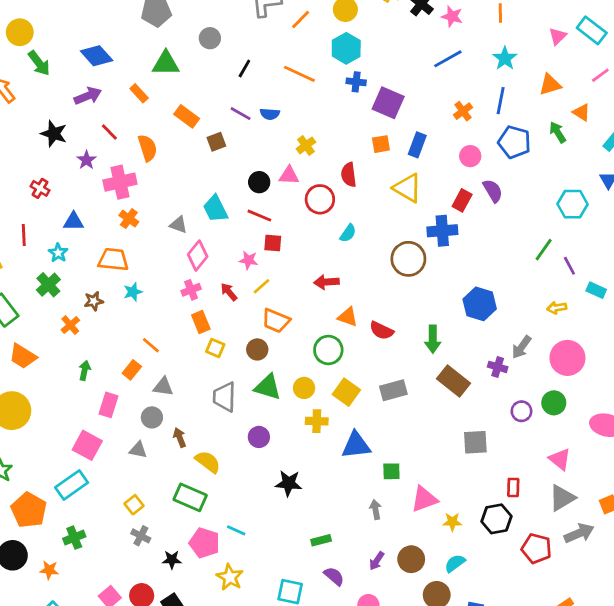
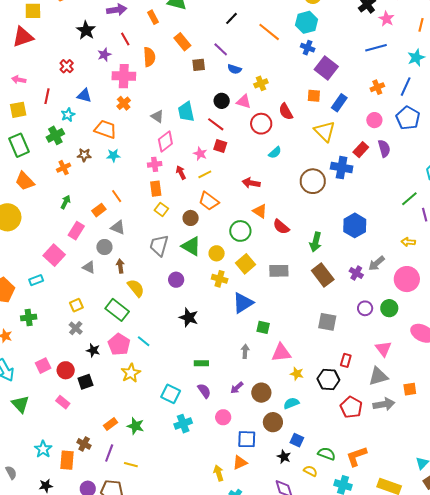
blue semicircle: (270, 114) -> (234, 69), moved
red semicircle: (349, 175) -> (286, 112), turned -36
blue triangle: (356, 445) -> (243, 303), turned -40
cyan rectangle: (72, 485) -> (36, 280), size x0.6

